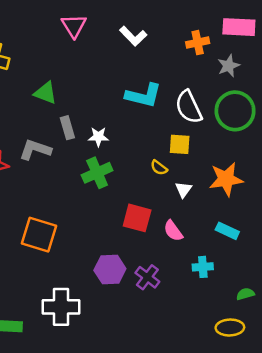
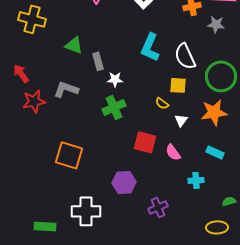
gray star: (229, 66) -> (216, 24), turned 30
cyan L-shape: (143, 95) -> (150, 47), turned 100
green circle: (235, 111) -> (221, 76), moved
gray rectangle: (67, 128) -> (98, 61), moved
purple cross: (147, 277) -> (158, 207), moved, turned 30

